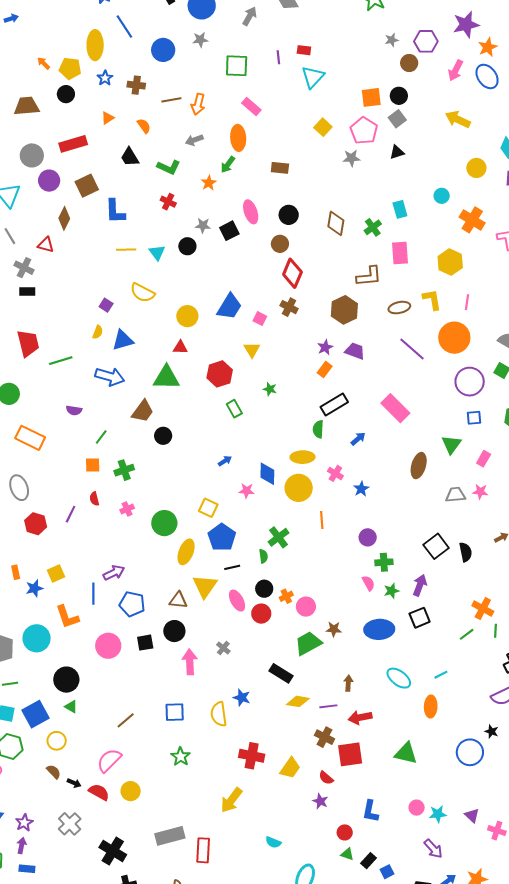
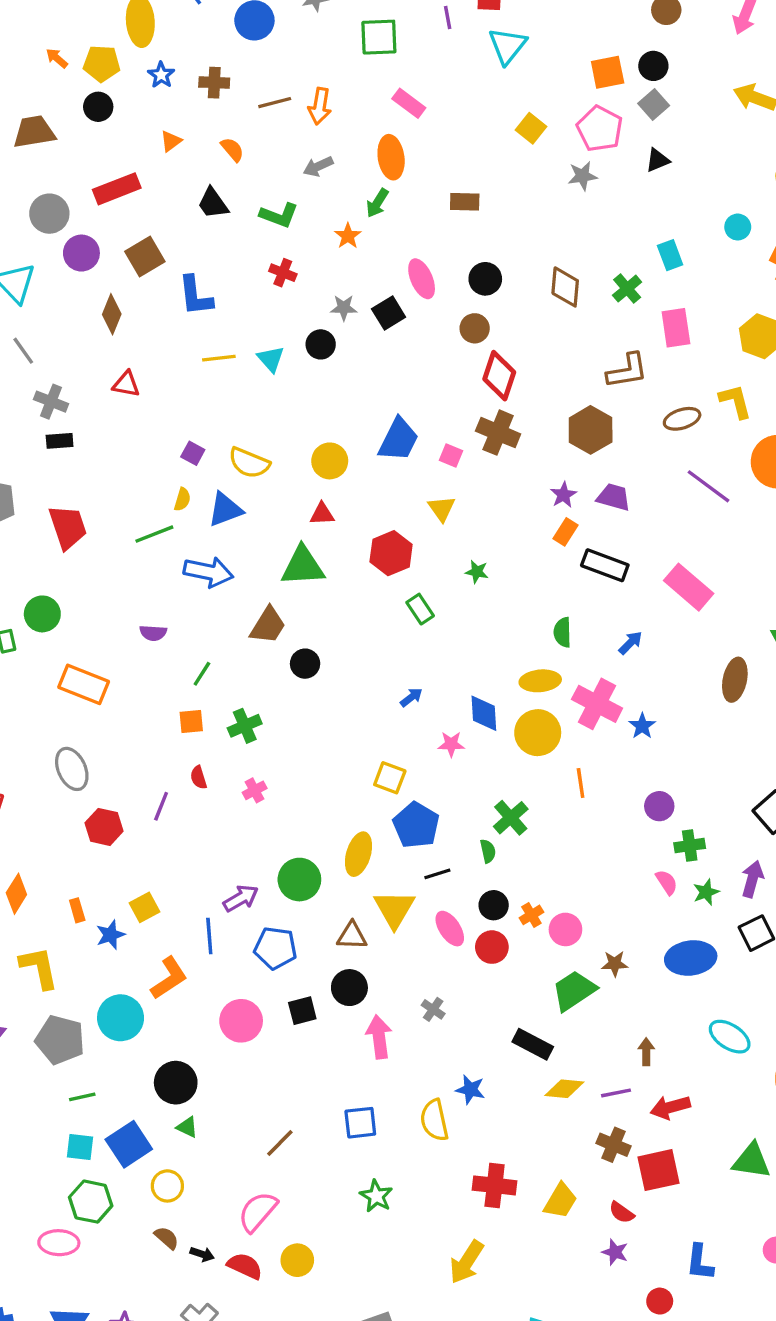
red triangle: (46, 245) -> (126, 384), moved
yellow semicircle: (143, 293) -> (249, 463), moved
brown cross: (289, 307) -> (498, 433), size x1.4
green line: (61, 361) -> (154, 534), moved
black rectangle: (334, 404) -> (605, 565), moved, turned 56
pink cross: (335, 473) -> (597, 704), size x1.8
green circle: (164, 523) -> (299, 880), moved
orange L-shape: (67, 617) -> (169, 978), turned -100

